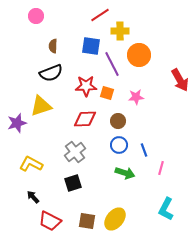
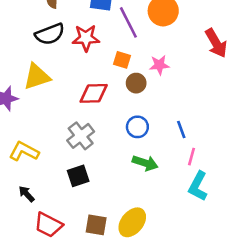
red star: (86, 86) -> (86, 38), moved
brown circle: (118, 121) -> (136, 83), moved
blue line: (144, 150) -> (181, 129), moved
cyan L-shape: (166, 209) -> (198, 186), moved

